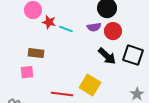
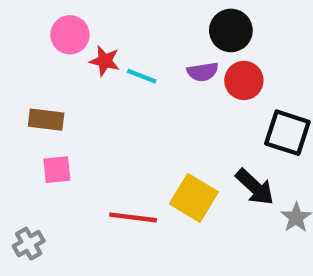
brown rectangle: (36, 53) -> (46, 120), moved
black arrow: (107, 56) -> (255, 187), moved

